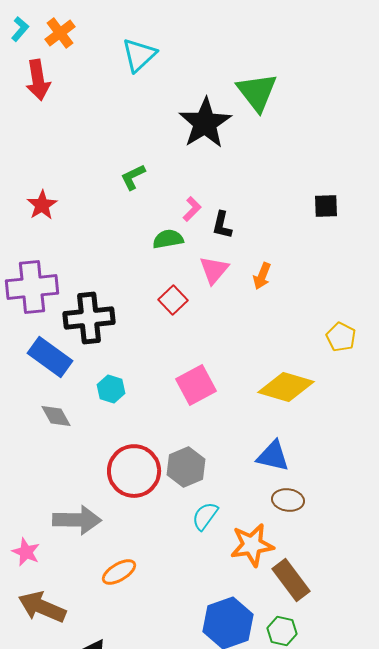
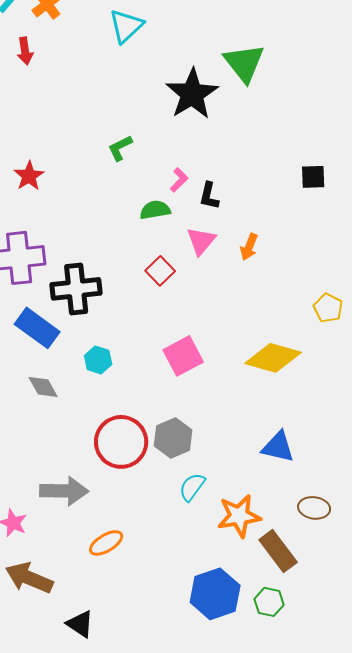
red arrow: (38, 80) -> (25, 51), size x0.7
blue triangle: (273, 456) -> (278, 447), moved
brown ellipse: (288, 500) -> (314, 508), moved

